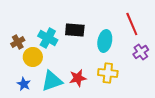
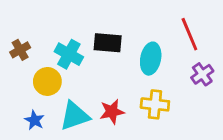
brown cross: (18, 42) -> (20, 50), moved

